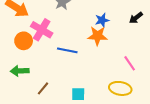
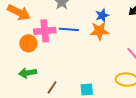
pink cross: (42, 30) -> (45, 31), turned -30
blue line: (67, 50) -> (69, 29), moved

